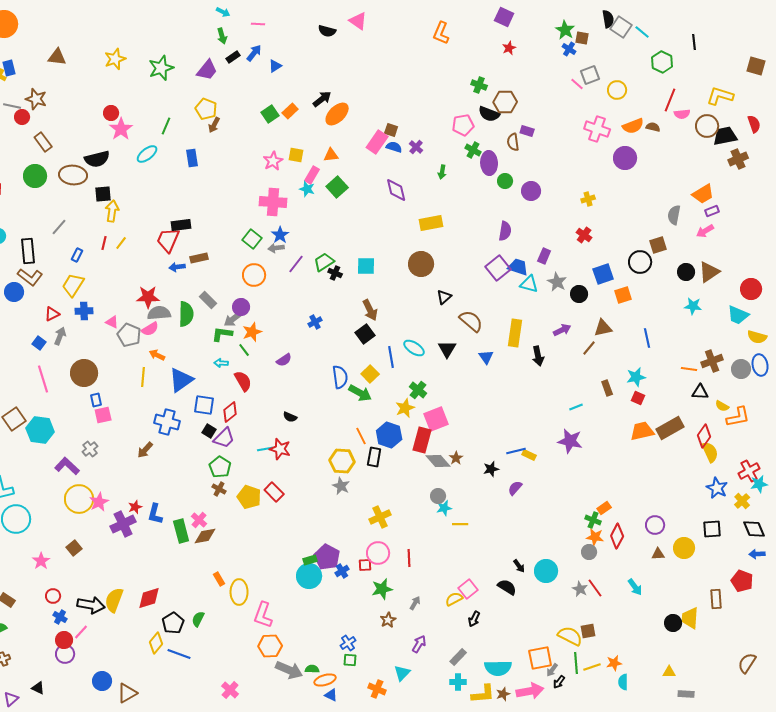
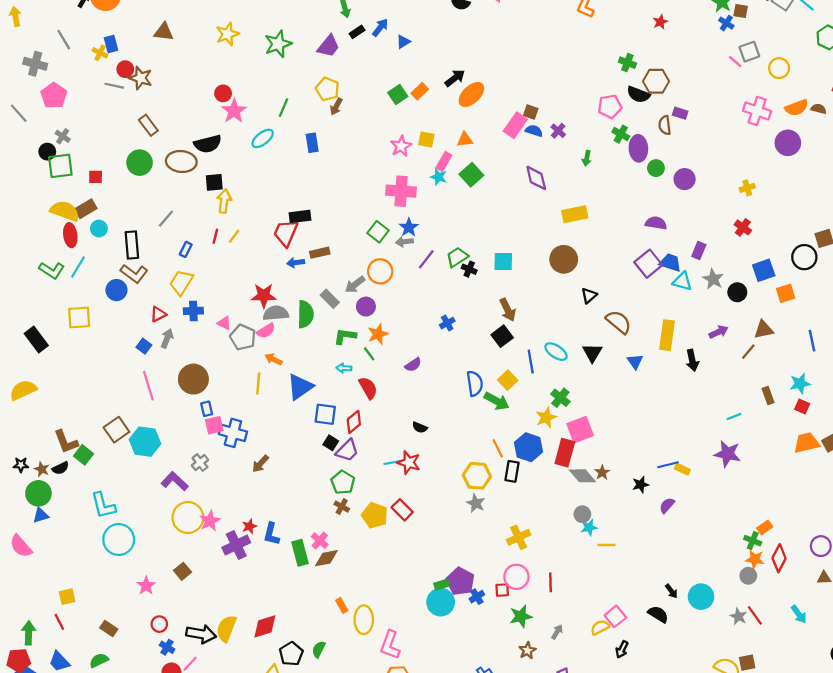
red circle: (22, 117) -> (125, 69), moved
purple semicircle: (505, 231) -> (656, 223), turned -90
gray arrow: (233, 319) -> (355, 285), moved
blue cross: (167, 422) -> (233, 433), moved

